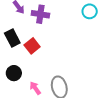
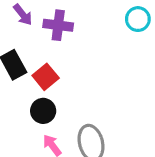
black circle: (14, 73) -> (43, 111), moved

